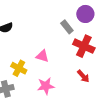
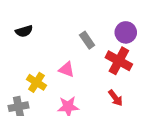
purple circle: (85, 14) -> (126, 32), moved
gray rectangle: (67, 27) -> (87, 40), moved

